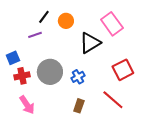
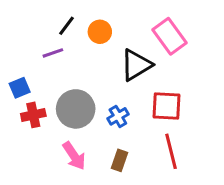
red square: (123, 70) -> (166, 106), moved, turned 30
red line: (113, 100) -> (171, 151), turned 35
pink arrow: (27, 105) -> (74, 156), moved

